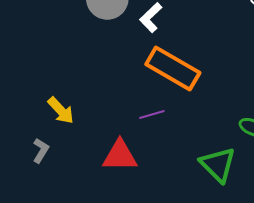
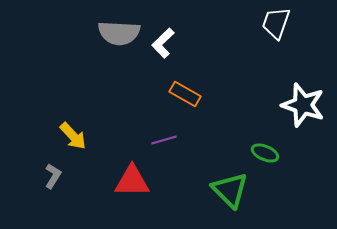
orange rectangle: (173, 68) -> (185, 94), size x0.6

